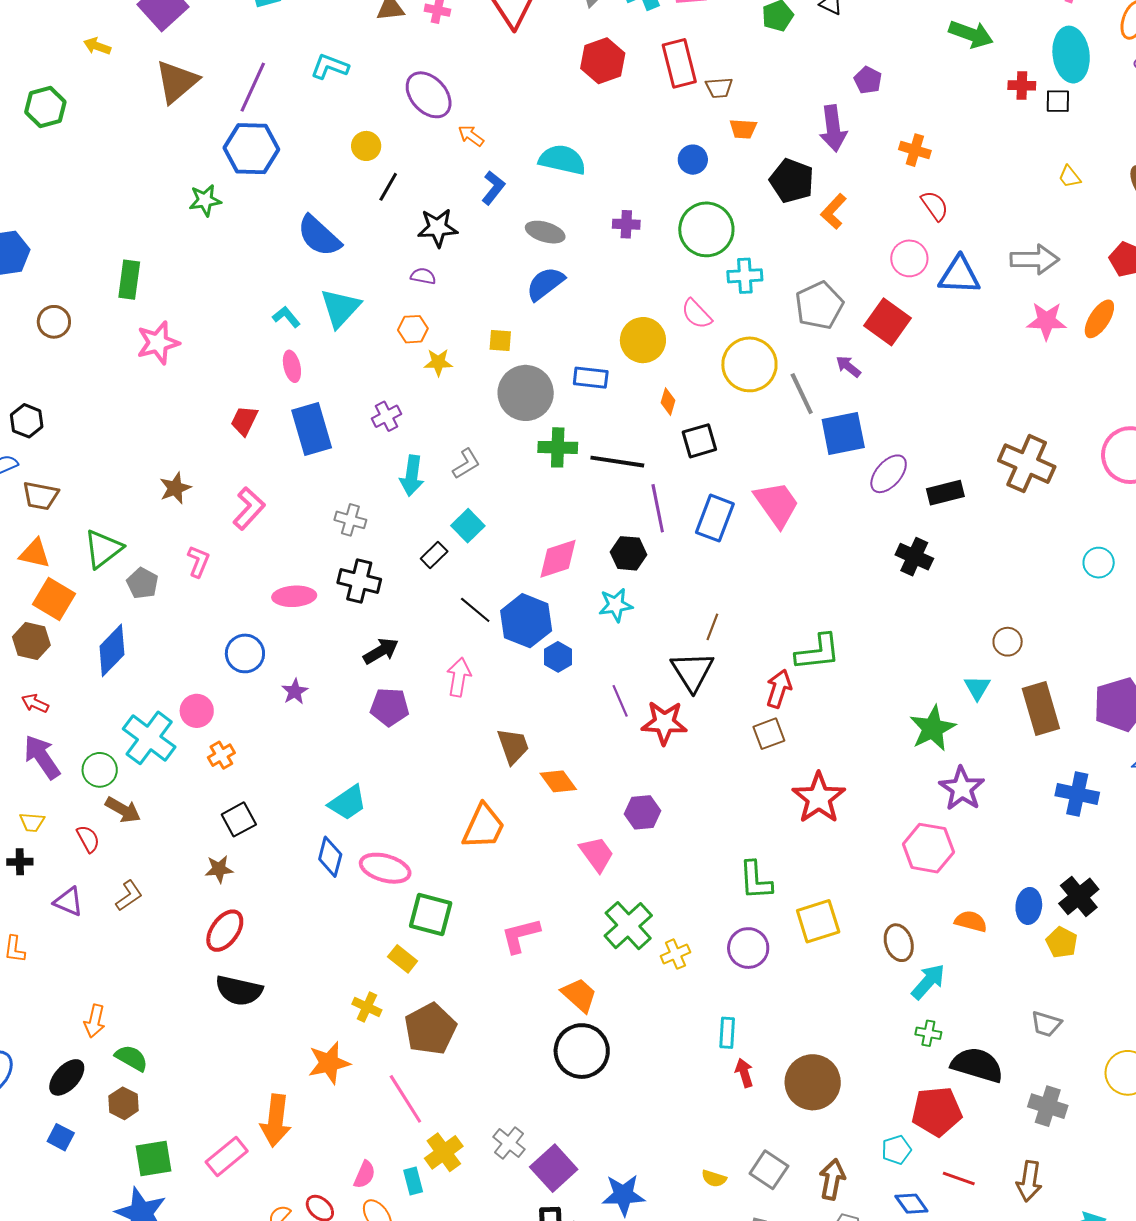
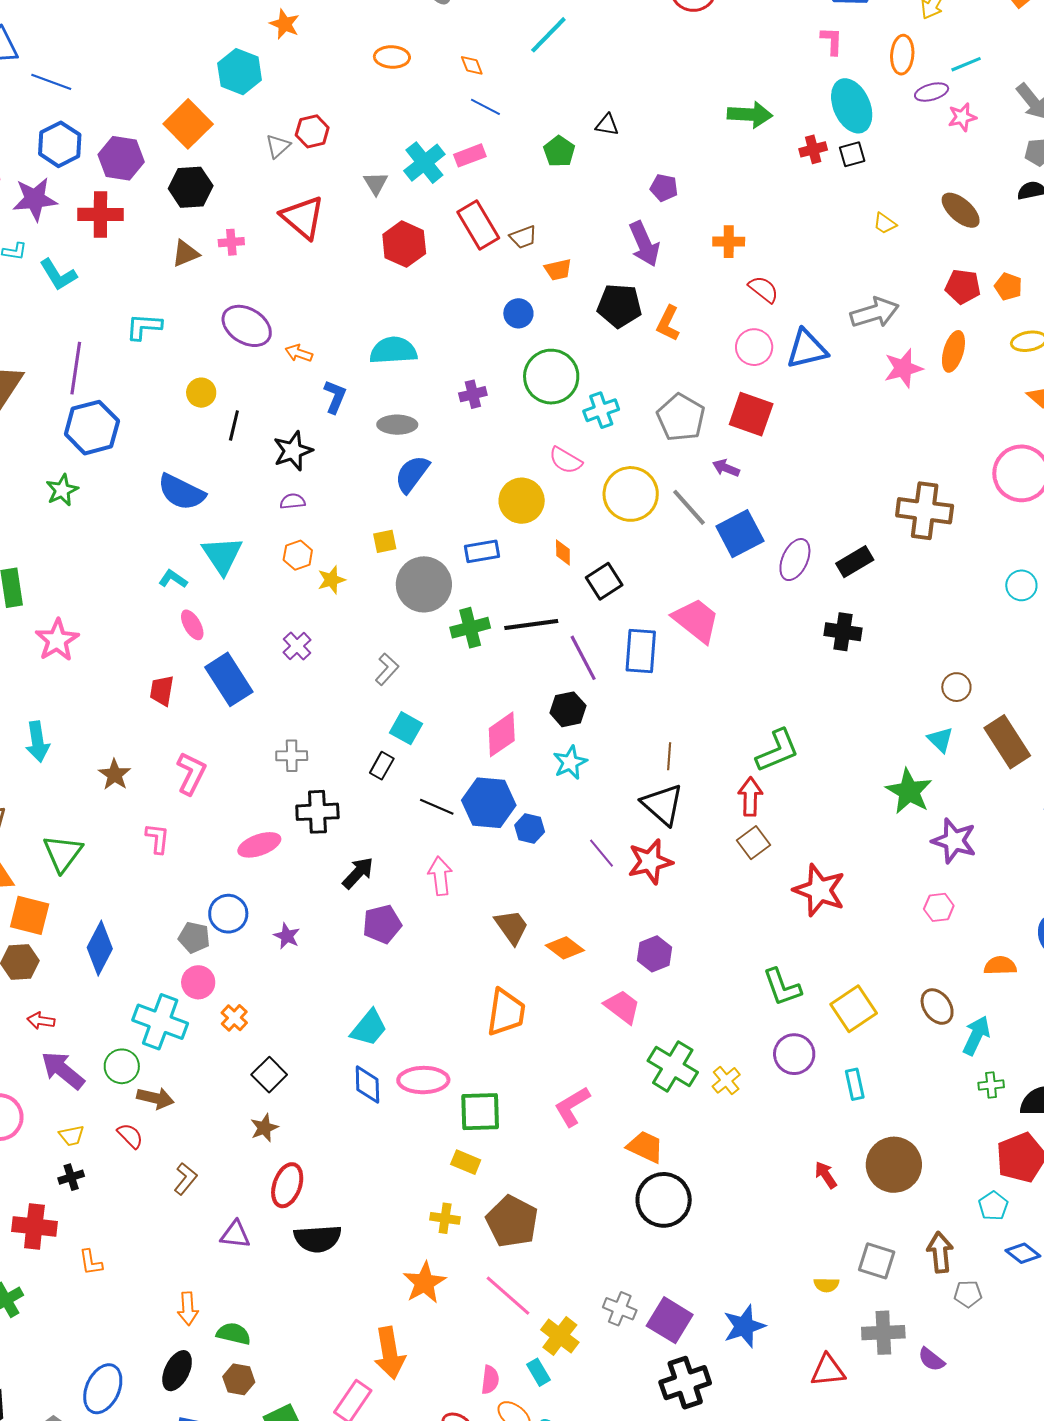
cyan arrow: (412, 476) -> (37, 742), moved
gray pentagon: (142, 583) -> (194, 937), moved
pink hexagon: (928, 848) -> (939, 907), size x0.6
purple triangle: (68, 902) -> (235, 1235), moved
cyan rectangle: (727, 1033) -> (855, 1084), moved

